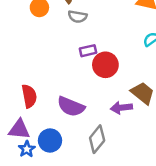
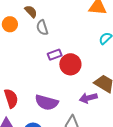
gray semicircle: (78, 16) -> (42, 28), turned 70

